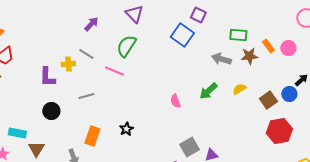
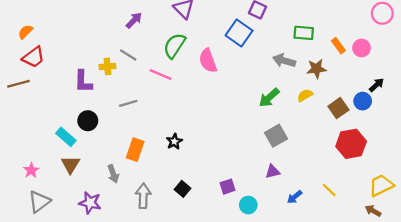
brown star: (249, 56) -> (316, 69), moved
pink semicircle: (175, 101) -> (208, 61), moved, size x1.5
cyan rectangle: (17, 133) -> (66, 137), moved, turned 30
gray square: (189, 147) -> (276, 136), moved

